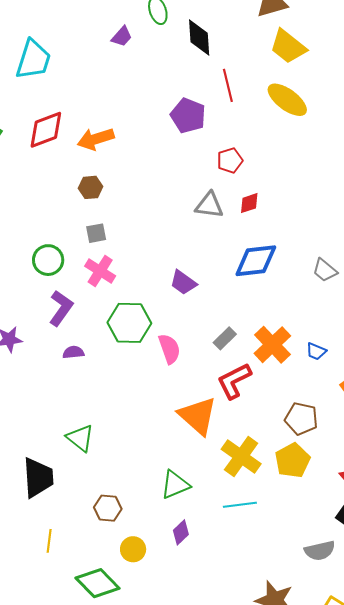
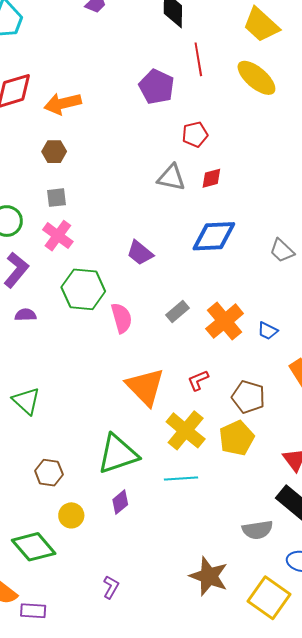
red L-shape: (234, 381) -> (198, 380), moved, size x0.6
green triangle: (175, 485) -> (118, 454), size x1.4

